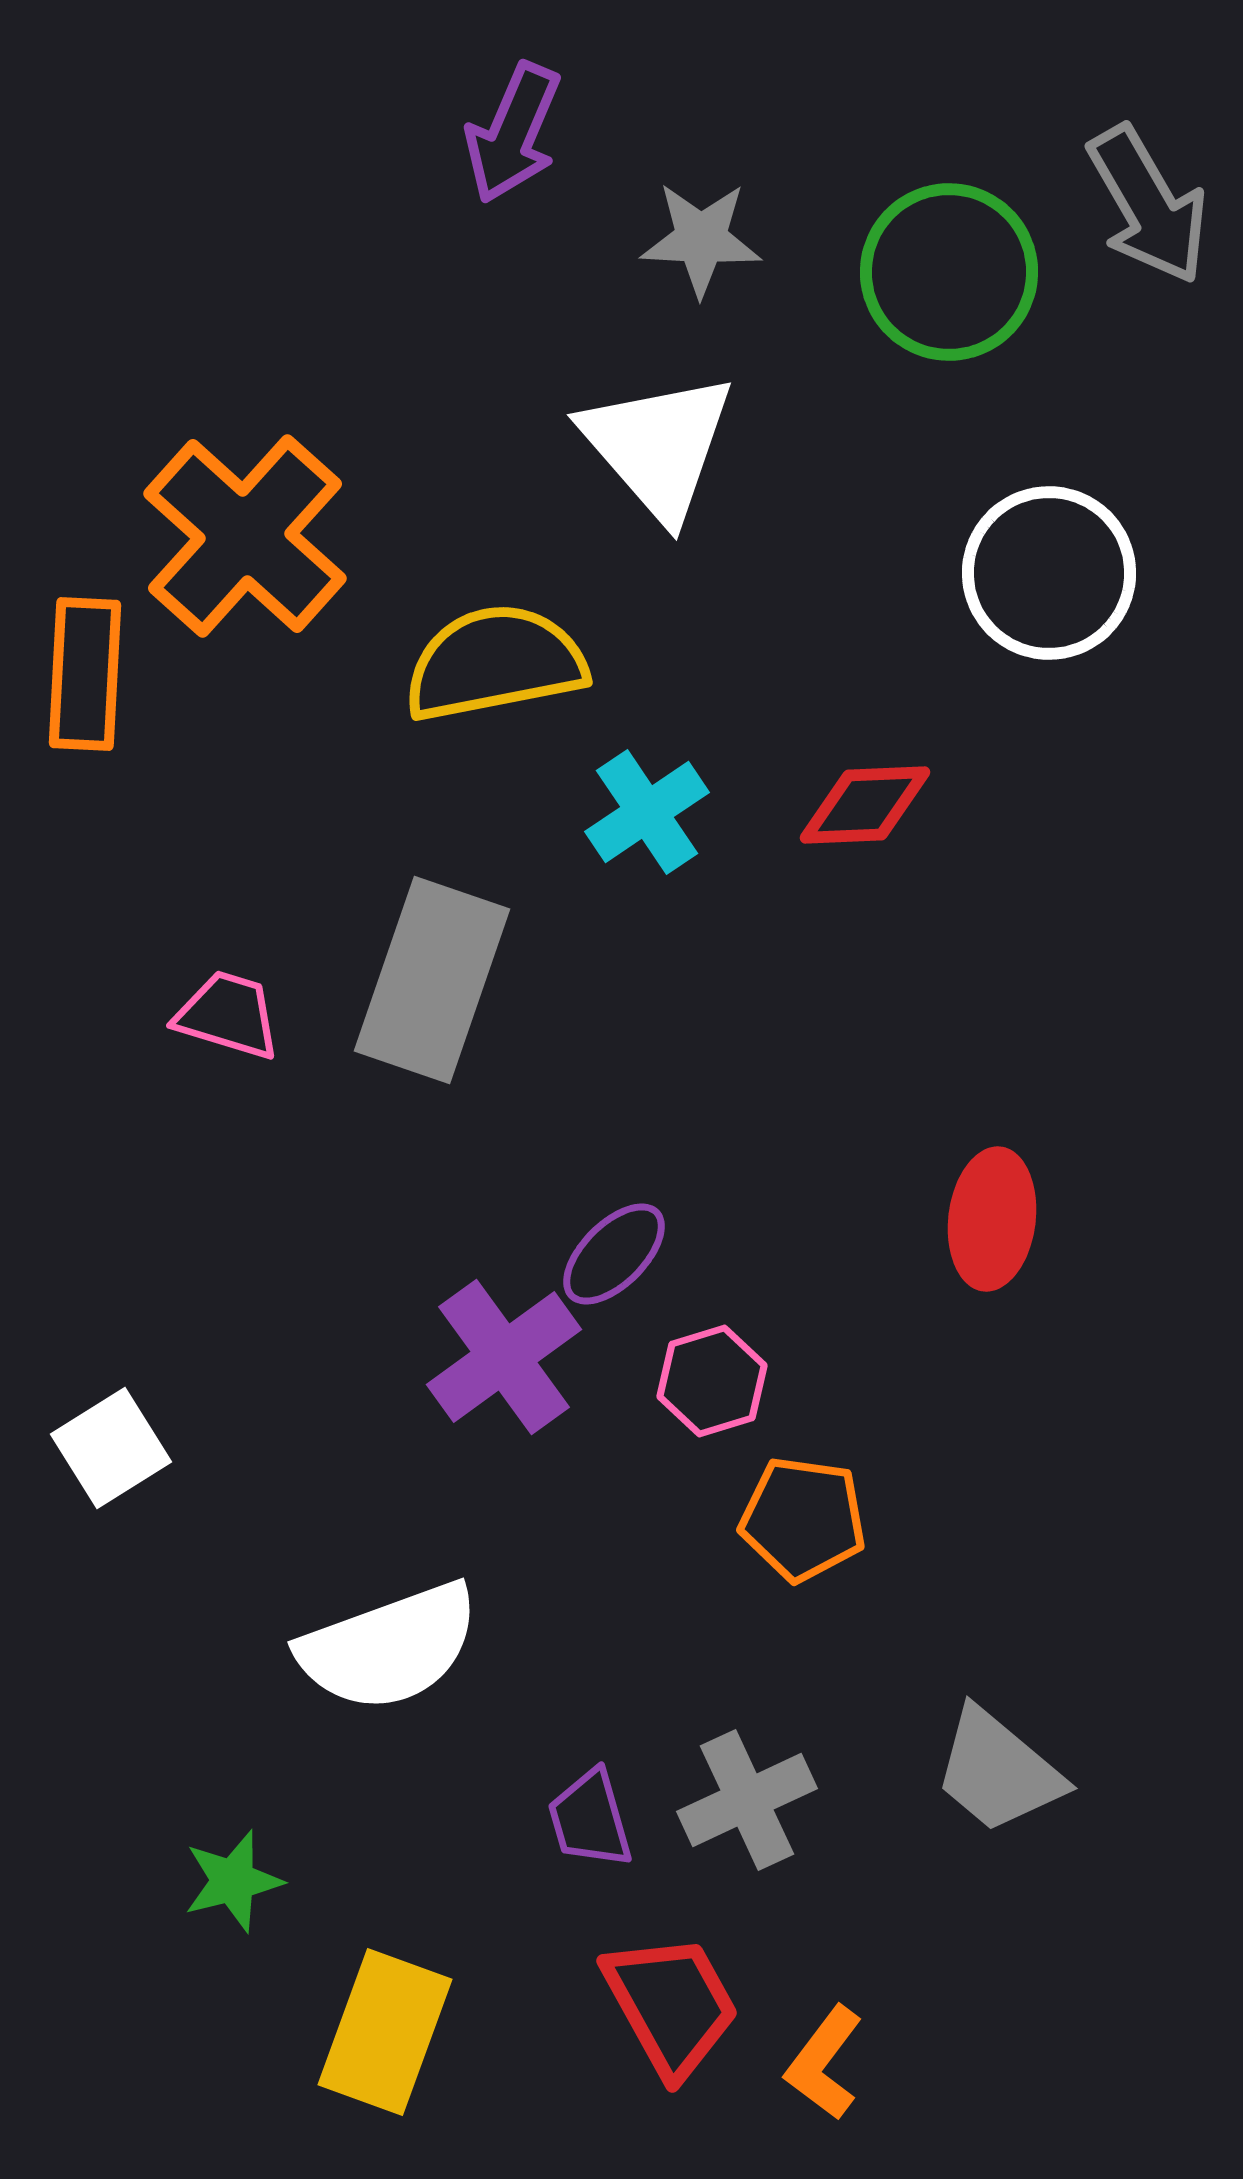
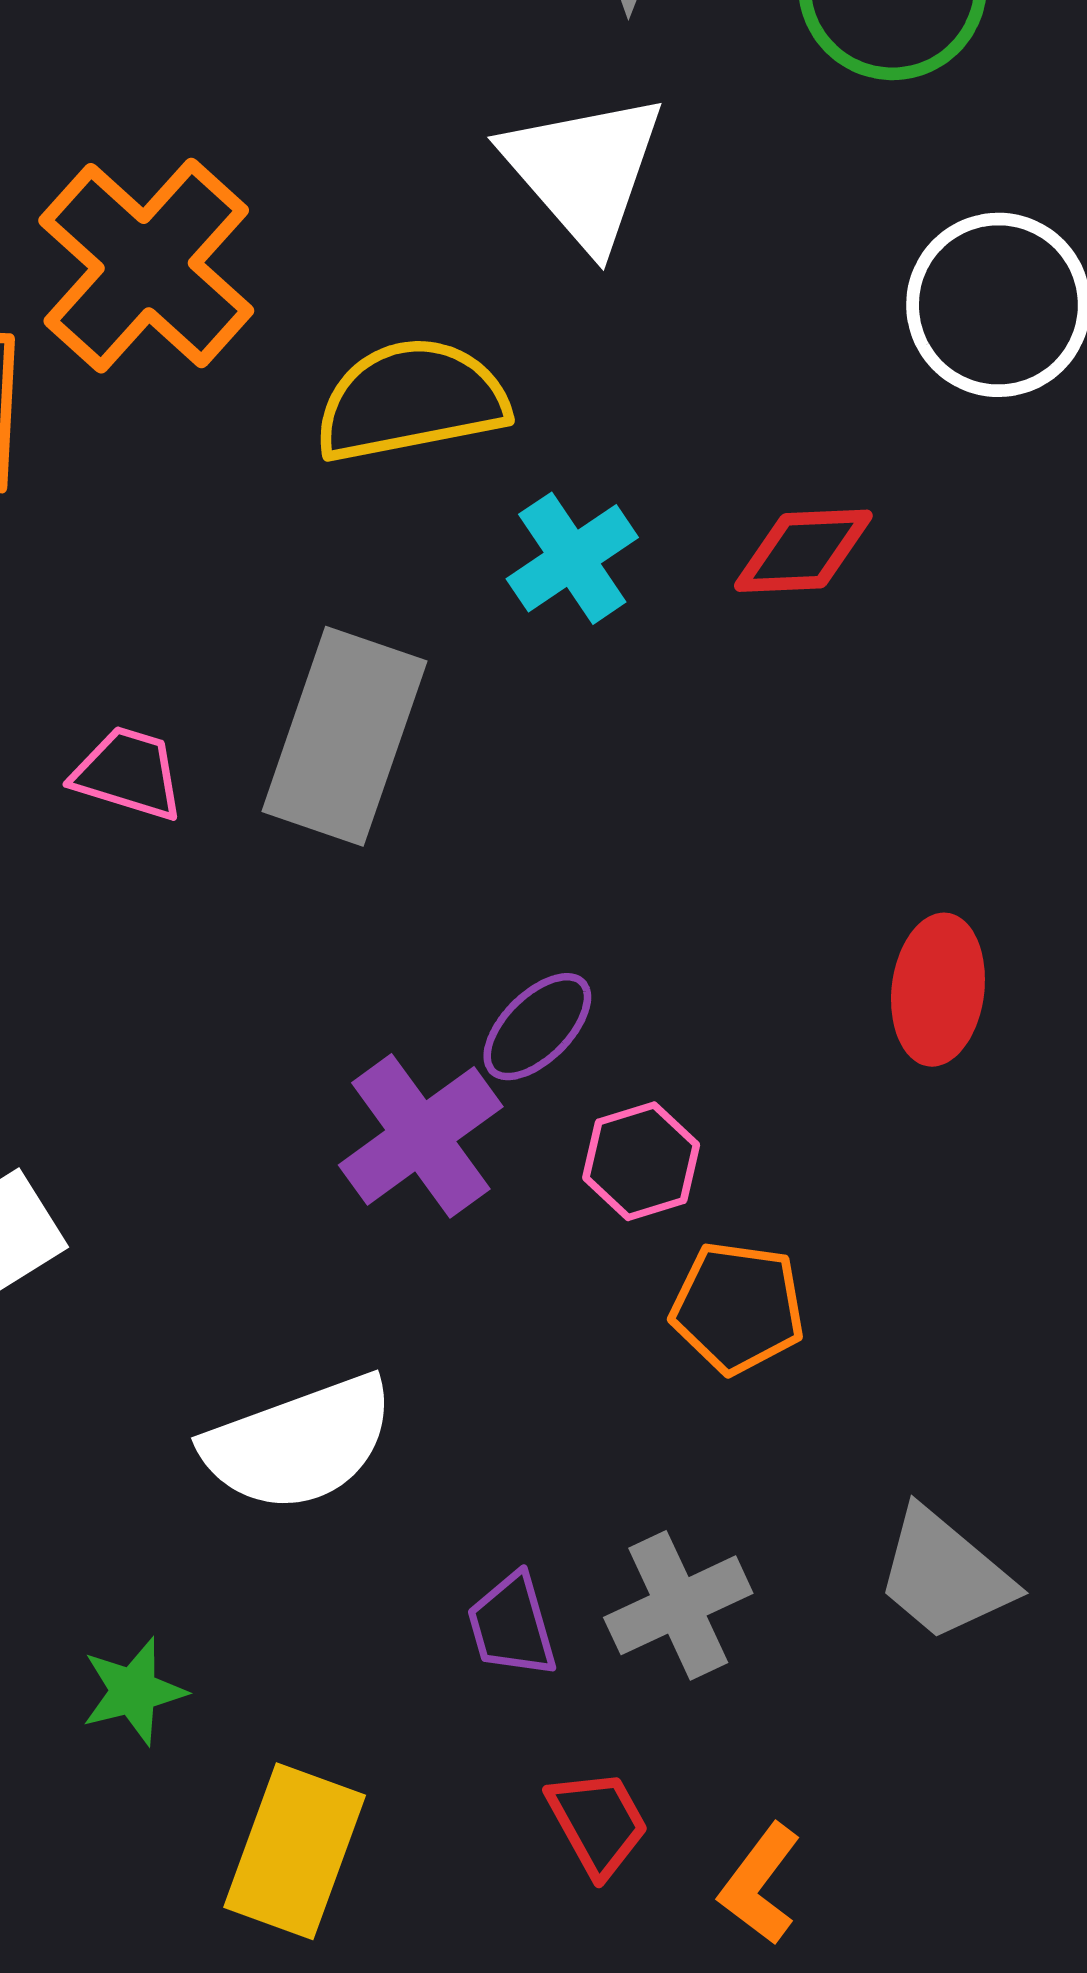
red trapezoid: (671, 2005) -> (598, 1823), size x0.7

